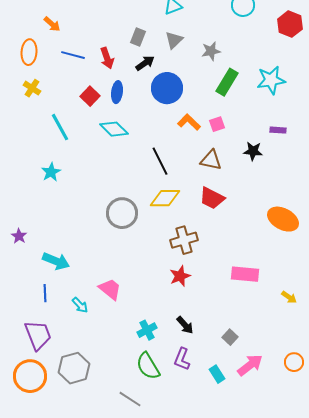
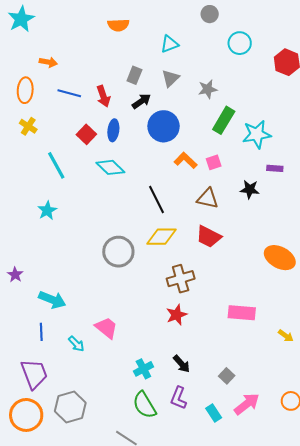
orange arrow: (52, 24) -> (48, 62), turned -30
cyan star: (271, 80) -> (257, 134), moved

